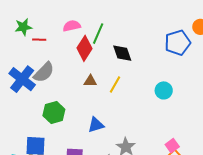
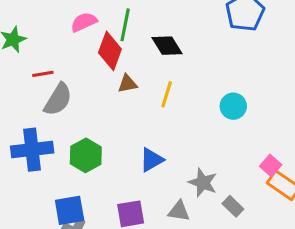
red line: (39, 40) -> (43, 74), moved
blue cross: (22, 79) -> (32, 150), moved, turned -32
brown triangle: (90, 81) -> (127, 84), moved
cyan circle: (164, 90) -> (233, 106), moved

